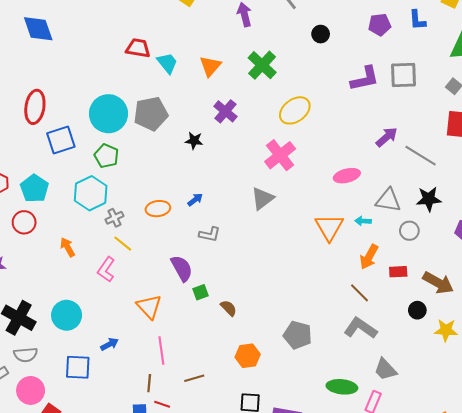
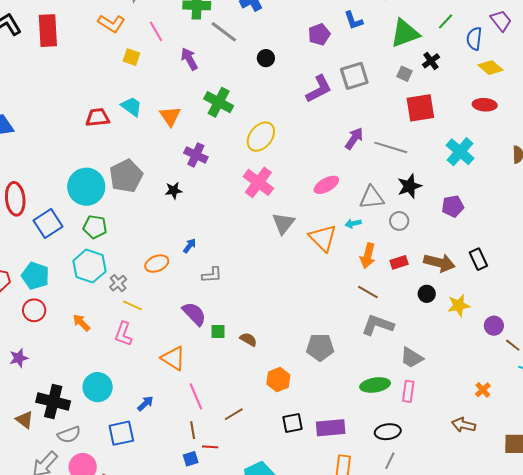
cyan trapezoid: (167, 63) -> (131, 107), moved
gray triangle: (262, 198) -> (283, 223), moved
green square: (201, 292) -> (218, 332), turned 35

